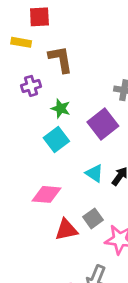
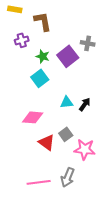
purple square: (103, 124) -> (68, 56), moved
cyan triangle: (94, 173) -> (67, 102), turned -40
red triangle: (66, 230) -> (47, 142), turned 48

